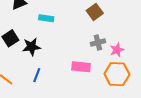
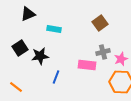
pink rectangle: (81, 67) -> (87, 65), moved
blue line: (37, 75) -> (56, 77), moved

